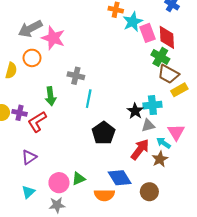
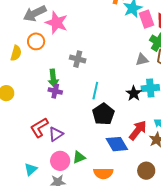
cyan line: (89, 99) -> (95, 91), moved
purple cross: (19, 113) -> (55, 91), moved
red L-shape: (37, 122) -> (39, 127), moved
gray triangle: (148, 126) -> (142, 60), moved
purple triangle: (29, 157) -> (56, 134), moved
blue diamond: (120, 178) -> (117, 144), moved

